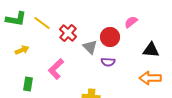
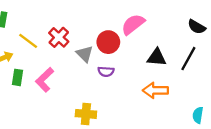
pink semicircle: (131, 22) -> (133, 24), size x1.5
yellow line: (42, 23) -> (28, 41), moved
green rectangle: (28, 84) -> (18, 77), moved

